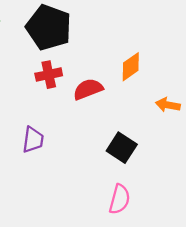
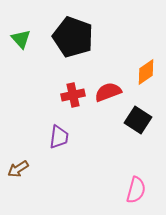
red cross: (49, 75) -> (73, 95), moved
black square: (122, 148) -> (138, 120), moved

